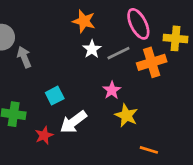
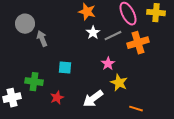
yellow cross: (176, 38) -> (156, 13), moved
cyan square: (55, 96) -> (65, 68), turned 32
white arrow: (73, 122) -> (93, 99), moved

